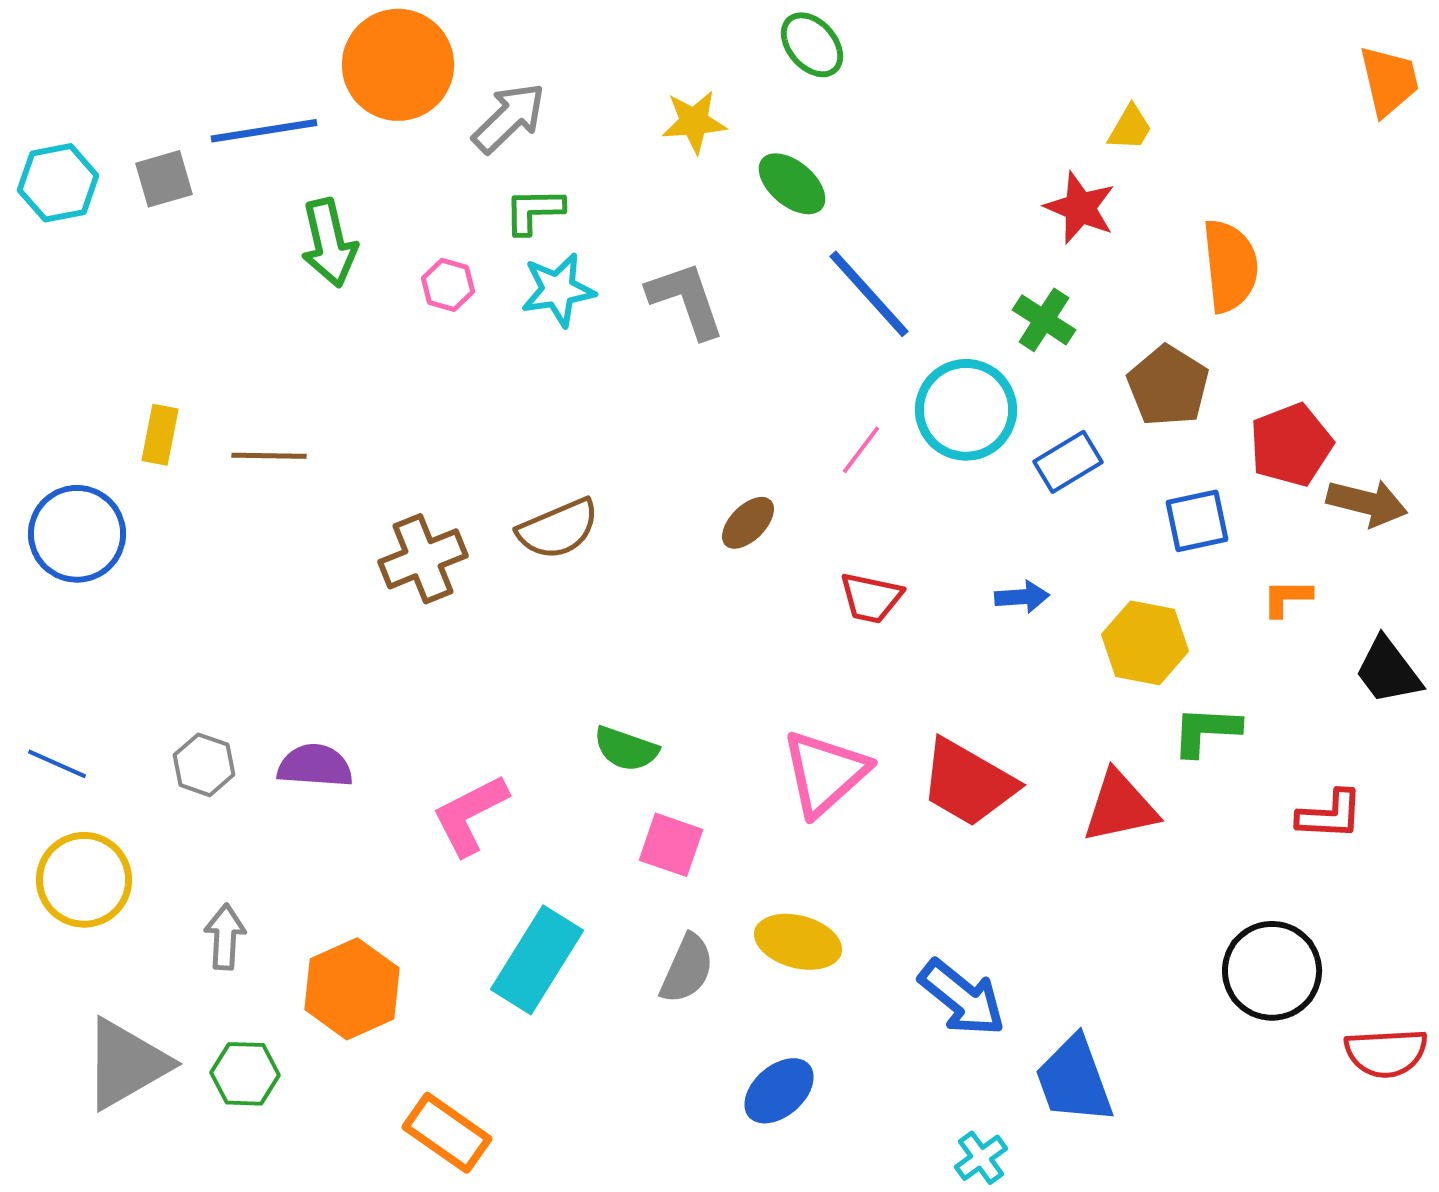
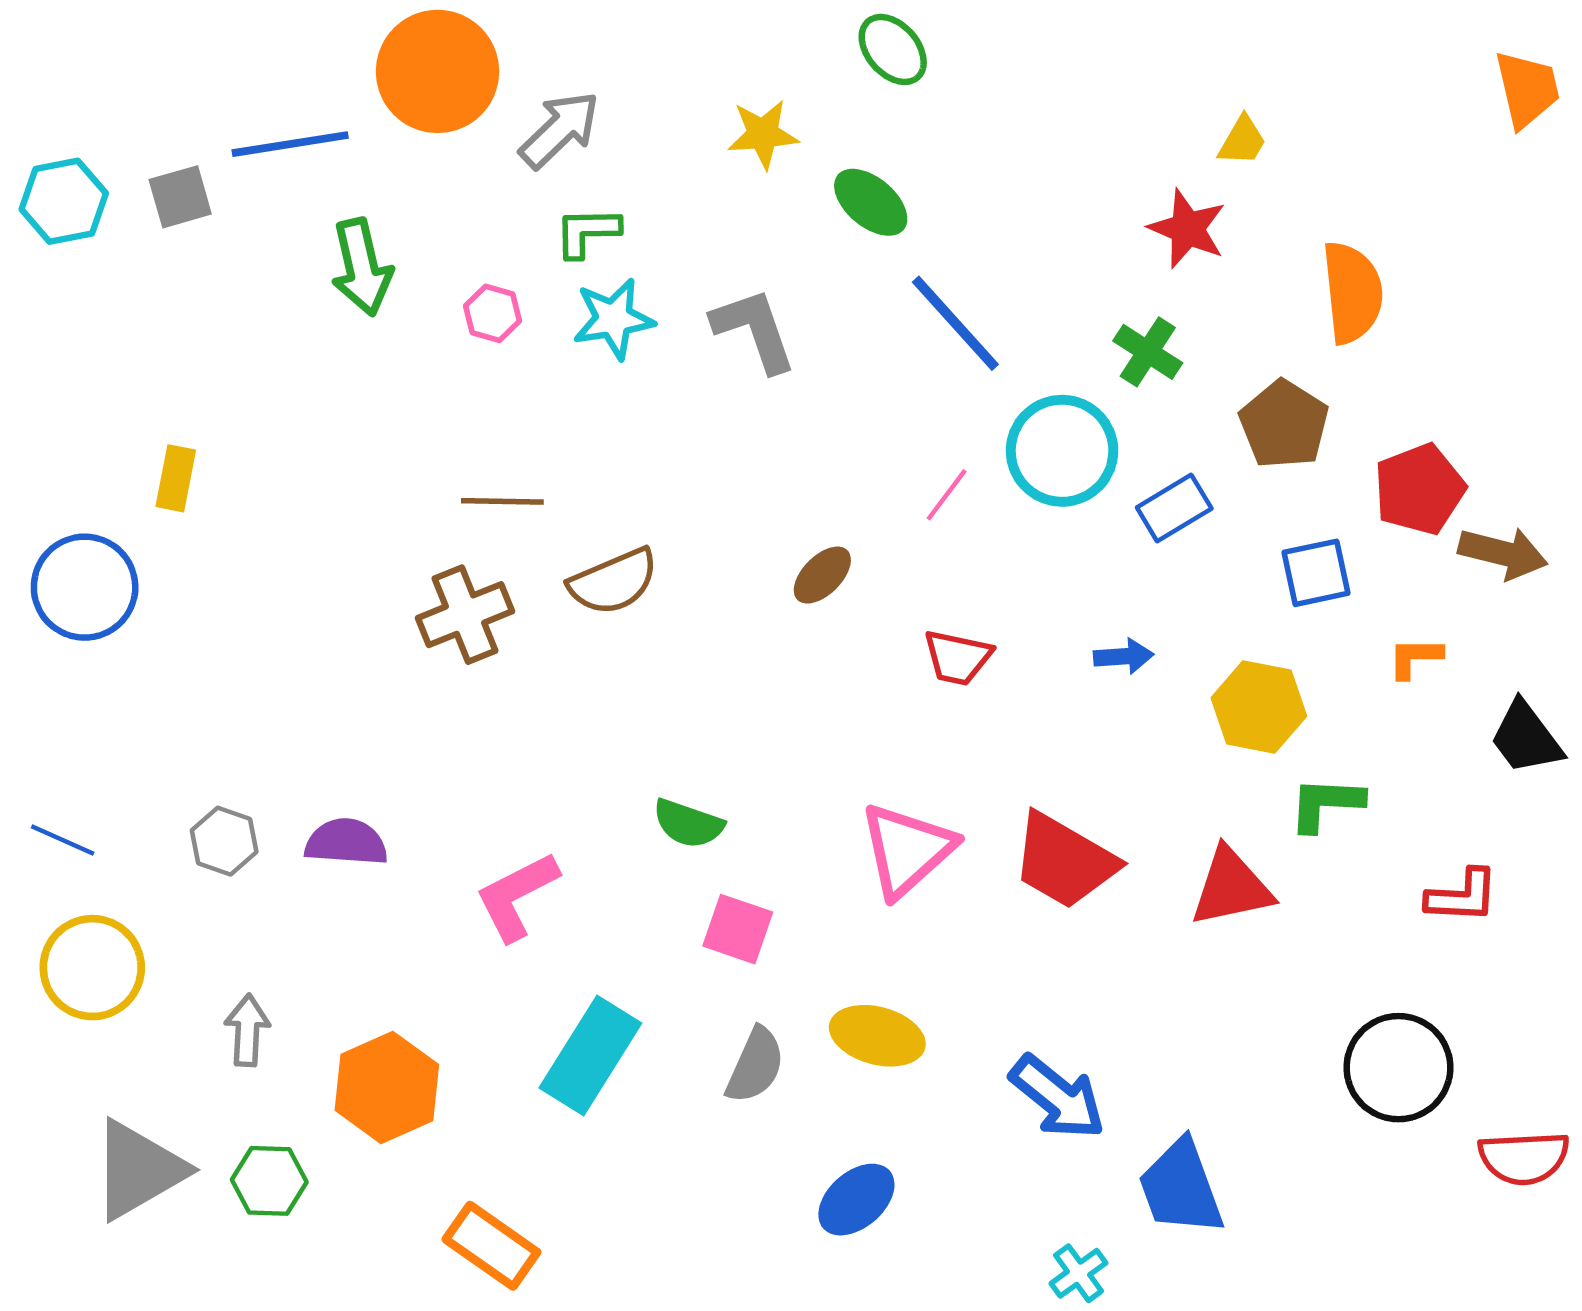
brown line: (269, 456) -> (502, 501), moved

